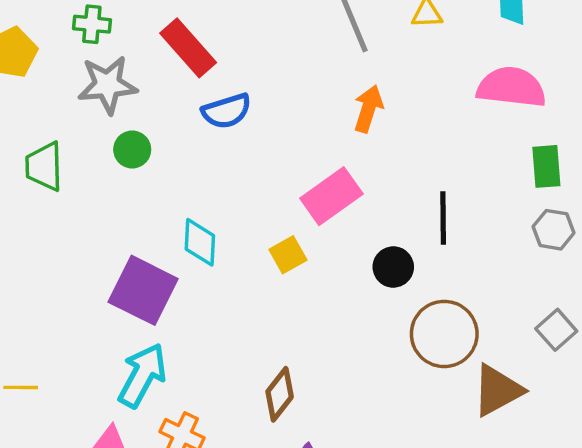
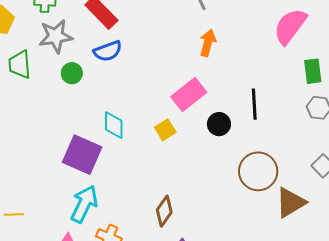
pink semicircle: (511, 87) -> (290, 26), turned -57
blue semicircle: (227, 111) -> (108, 51), moved
green trapezoid: (44, 166) -> (20, 64), moved
black circle: (393, 267) -> (219, 124), moved

